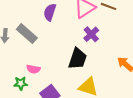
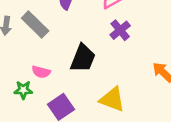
black trapezoid: (78, 59) -> (83, 58), moved

